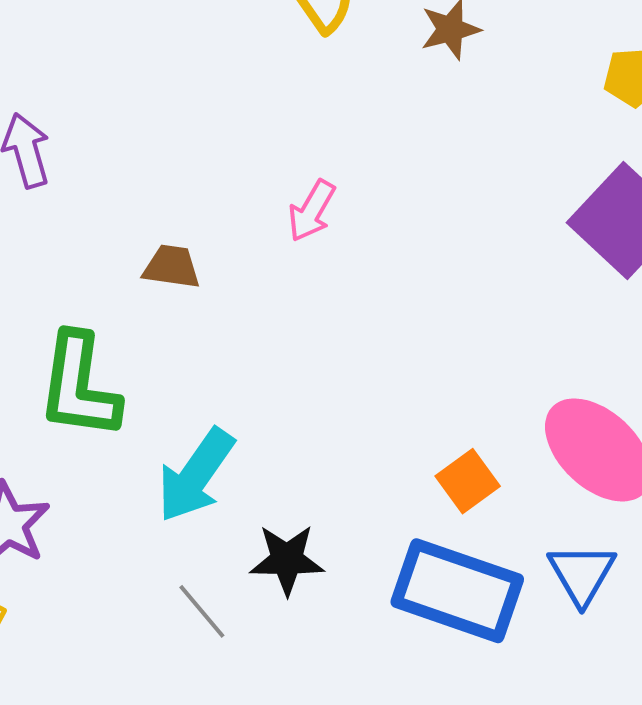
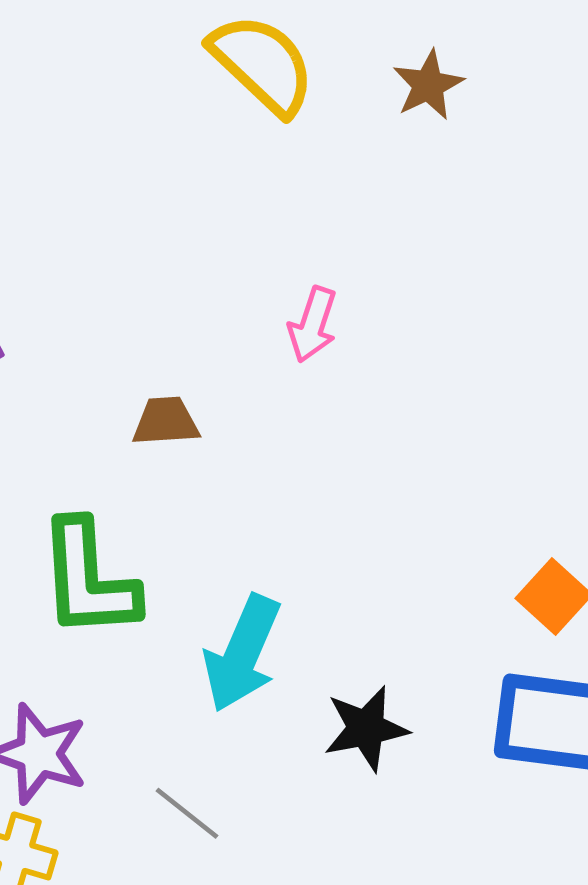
gray line: (202, 611) -> (187, 813), moved

